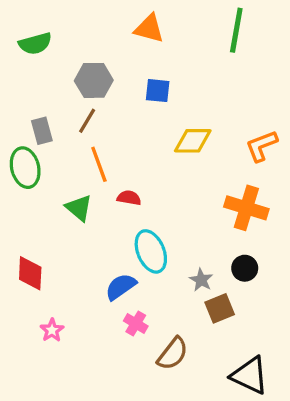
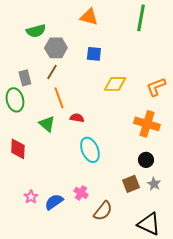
green semicircle: (35, 44) -> (36, 31), moved
red diamond: (30, 273) -> (18, 149), moved
gray star: (201, 280) -> (154, 184), moved
blue semicircle: (121, 287) -> (54, 202), moved

